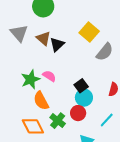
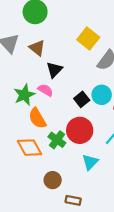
black triangle: (57, 44) -> (54, 70), moved
cyan circle: (84, 98) -> (102, 95), moved
red circle: (78, 113) -> (80, 130), size x1.5

